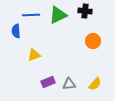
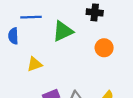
green triangle: (58, 15) -> (63, 31), moved

